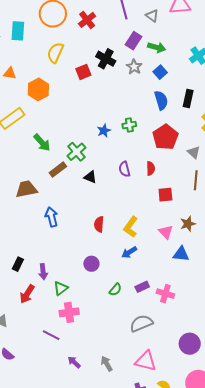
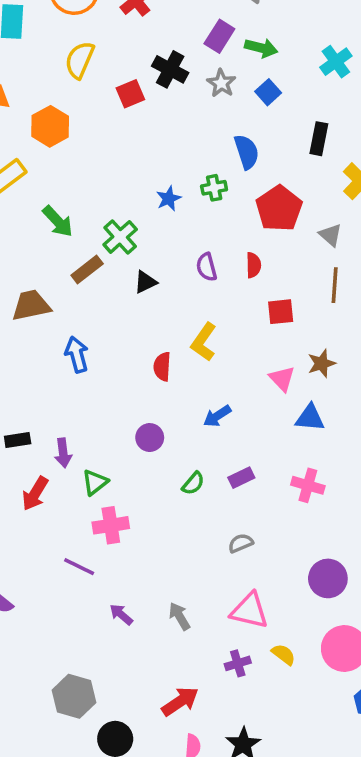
blue semicircle: (161, 100) -> (247, 152), moved
black triangle: (90, 177) -> (145, 282), turned -48
yellow L-shape: (131, 227) -> (204, 342), moved
black rectangle: (18, 264) -> (18, 440), turned 56
pink cross: (165, 294) -> (308, 485), moved
gray semicircle: (141, 323) -> (241, 543), size x0.6

